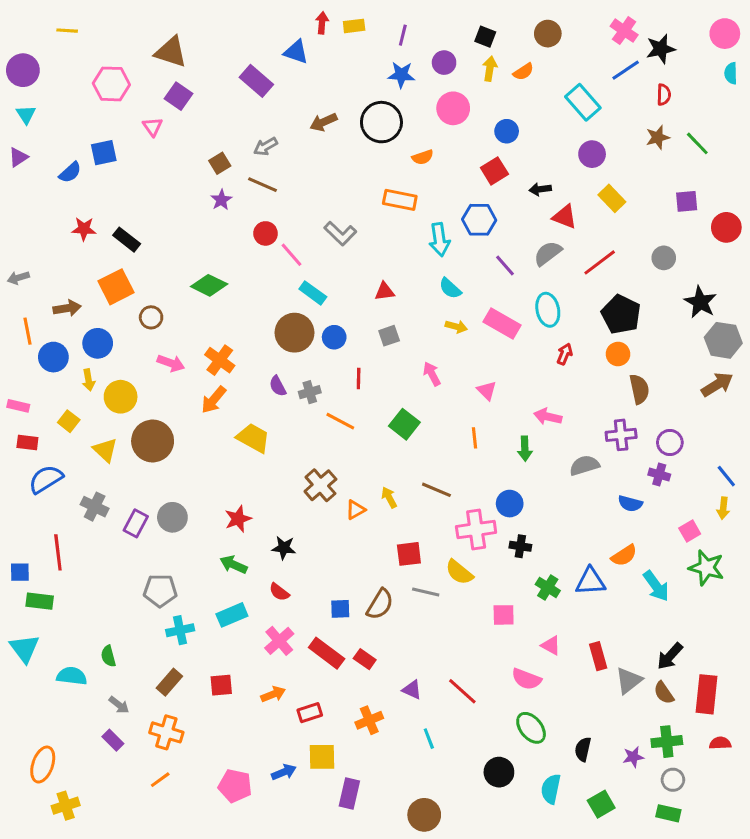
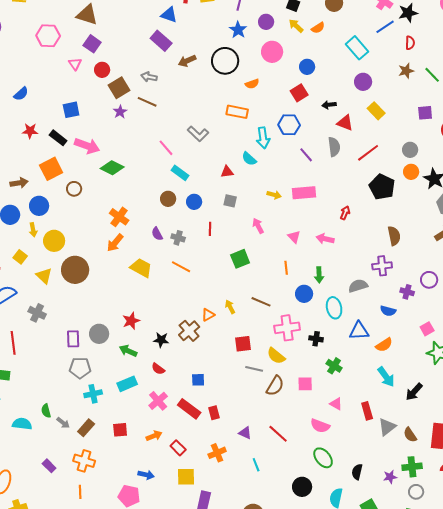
yellow arrow: (490, 69) -> (296, 26), turned -56
blue star: (401, 75) -> (238, 30), turned 30
purple rectangle: (256, 81) -> (161, 41), moved
gray arrow: (266, 146) -> (149, 77), turned 42
blue square: (104, 153) -> (71, 110), moved
brown square: (220, 163) -> (119, 88), size x1.5
red circle: (266, 233) -> (102, 70), moved
gray semicircle: (548, 253) -> (334, 147), turned 120
cyan semicircle: (450, 288) -> (249, 159), moved
cyan ellipse: (548, 310) -> (334, 308), moved
pink rectangle: (502, 323) -> (304, 193), turned -35
brown circle: (294, 333) -> (168, 199), size x0.6
gray square: (389, 336) -> (230, 201), turned 32
orange circle: (618, 354) -> (411, 172), moved
pink arrow: (171, 363) -> (87, 146), moved, size x1.4
gray cross: (310, 392) -> (178, 238), turned 32
pink arrow: (548, 417) -> (325, 239), moved
orange line: (340, 421) -> (181, 267), moved
green square: (404, 424) -> (240, 259), turned 30
purple circle: (670, 443) -> (429, 280), moved
brown cross: (320, 485) -> (189, 331), moved
blue circle: (510, 504) -> (304, 294), moved
gray circle: (172, 517) -> (99, 334), moved
purple rectangle: (136, 523) -> (73, 339), moved, turned -30
blue triangle: (591, 581) -> (359, 331), moved
cyan arrow: (656, 586) -> (386, 377), moved
brown semicircle: (380, 604) -> (275, 386), moved
black arrow: (670, 656) -> (414, 392), moved
red rectangle: (365, 659) -> (214, 413), turned 40
gray arrow: (119, 705) -> (63, 423), moved
red rectangle: (310, 713) -> (178, 448), turned 63
blue arrow: (284, 772) -> (146, 475), moved, turned 35
orange line: (160, 780) -> (80, 492), turned -56

